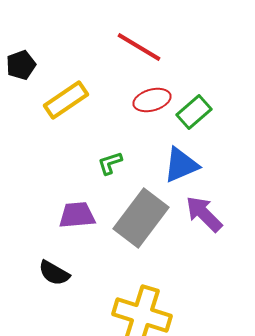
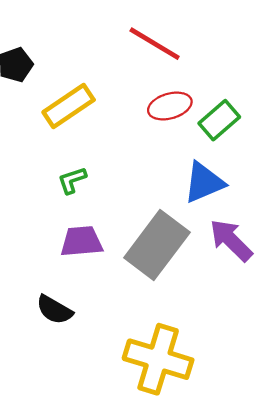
green L-shape: (110, 163) -> (72, 180), moved

